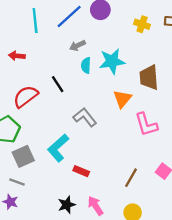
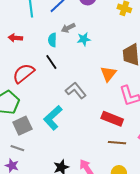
cyan star: (112, 61) -> (84, 39), moved, size x0.6
cyan semicircle: (86, 65) -> (52, 40), moved
red rectangle: (81, 171) -> (112, 119), moved, size x1.5
brown line: (131, 178) -> (117, 143), turned 66

